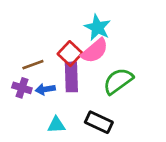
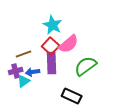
cyan star: (97, 27) -> (53, 25), moved
purple cross: (22, 88) -> (16, 71), turned -32
cyan triangle: (56, 125) -> (24, 81), moved, turned -32

